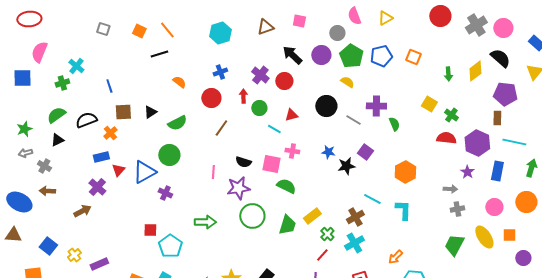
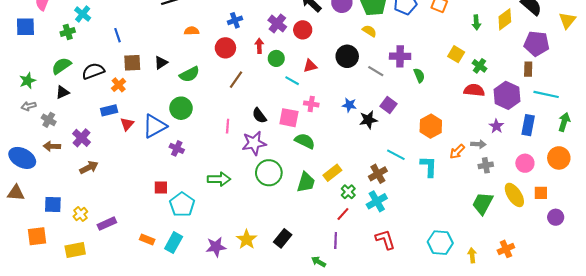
orange semicircle: (179, 82) -> (192, 31), turned -40
black semicircle: (243, 162) -> (259, 116), turned 35
purple cross: (97, 187) -> (81, 138), moved
blue square: (48, 246) -> (53, 204), turned -36
orange arrow: (395, 257) -> (457, 152), moved

